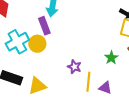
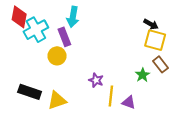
cyan cross: (17, 42) -> (36, 30), moved
green star: (111, 58) -> (143, 75), moved

